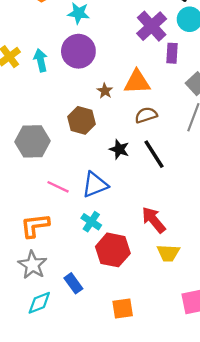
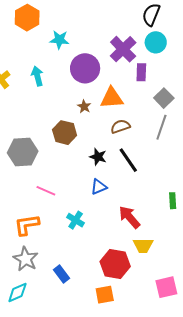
purple circle: (78, 51) -> (85, 68), moved
cyan arrow: (41, 60) -> (37, 76), moved
blue triangle: (95, 185) -> (99, 187), moved, size x0.7
red hexagon: (113, 250) -> (115, 264), moved
cyan diamond: (39, 303) -> (17, 292), moved

